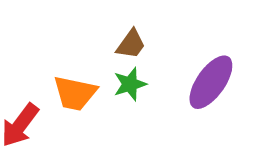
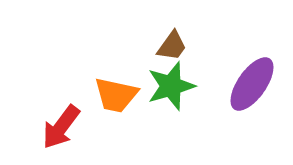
green star: (130, 84) -> (171, 86), size x1.4

